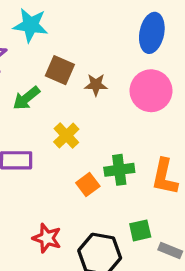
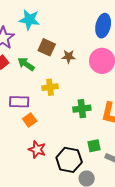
green arrow: (26, 98) -> (26, 64), turned 72
yellow cross: (66, 135) -> (50, 87), turned 35
orange square: (88, 185) -> (30, 120), moved

